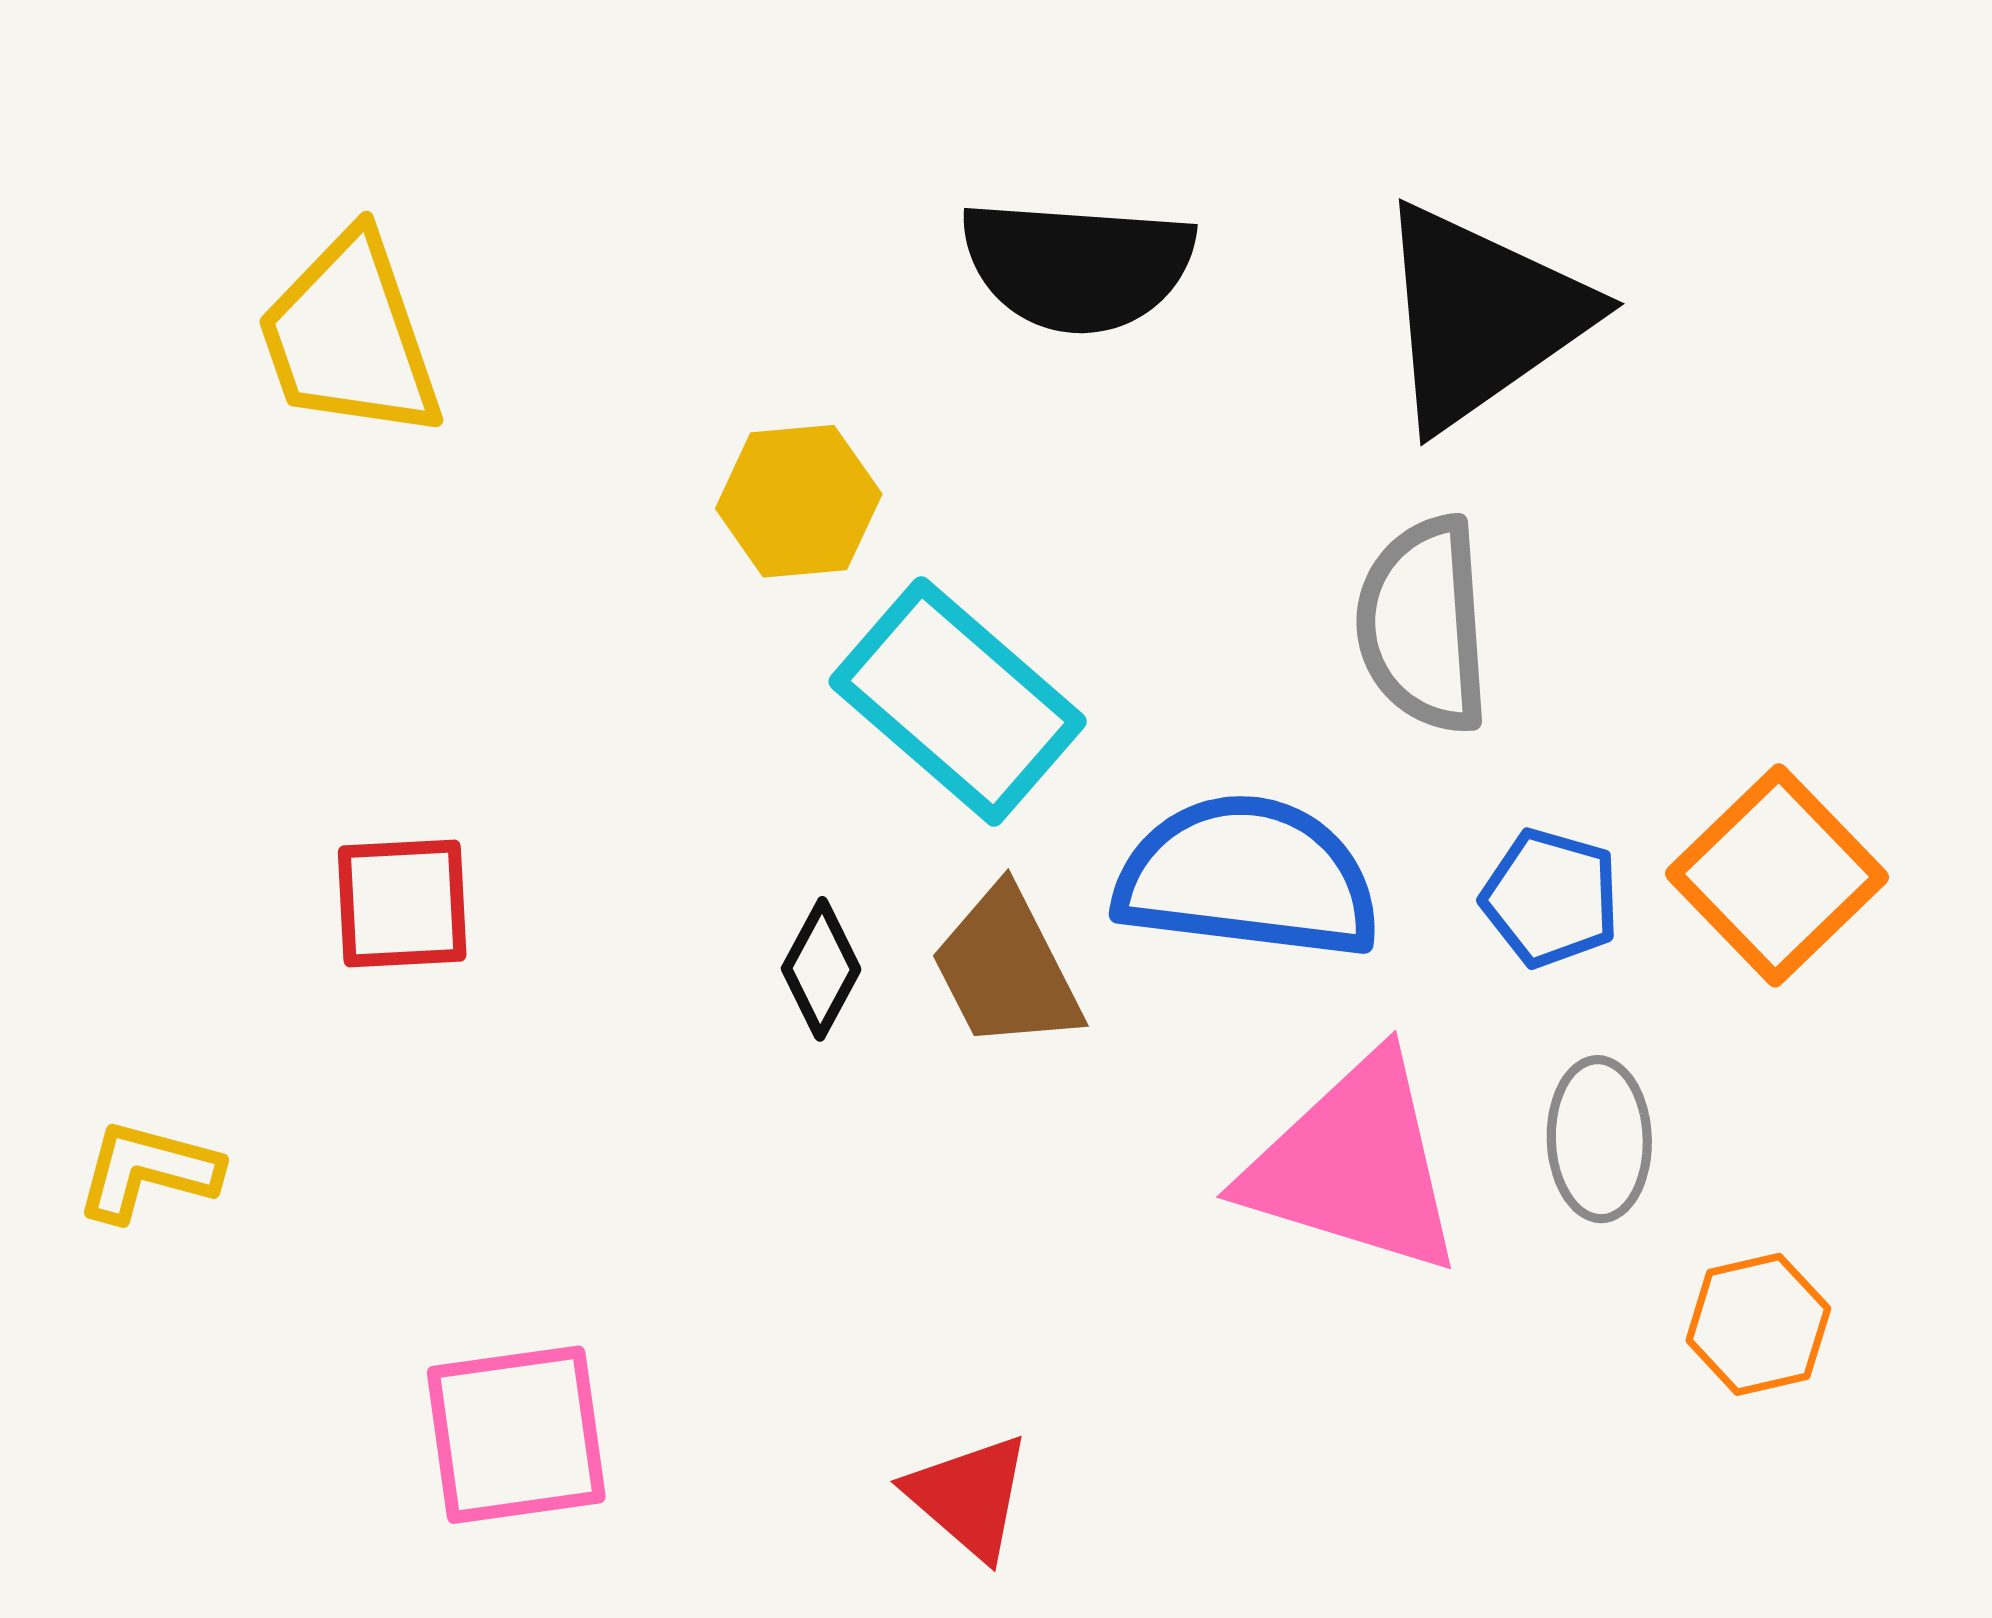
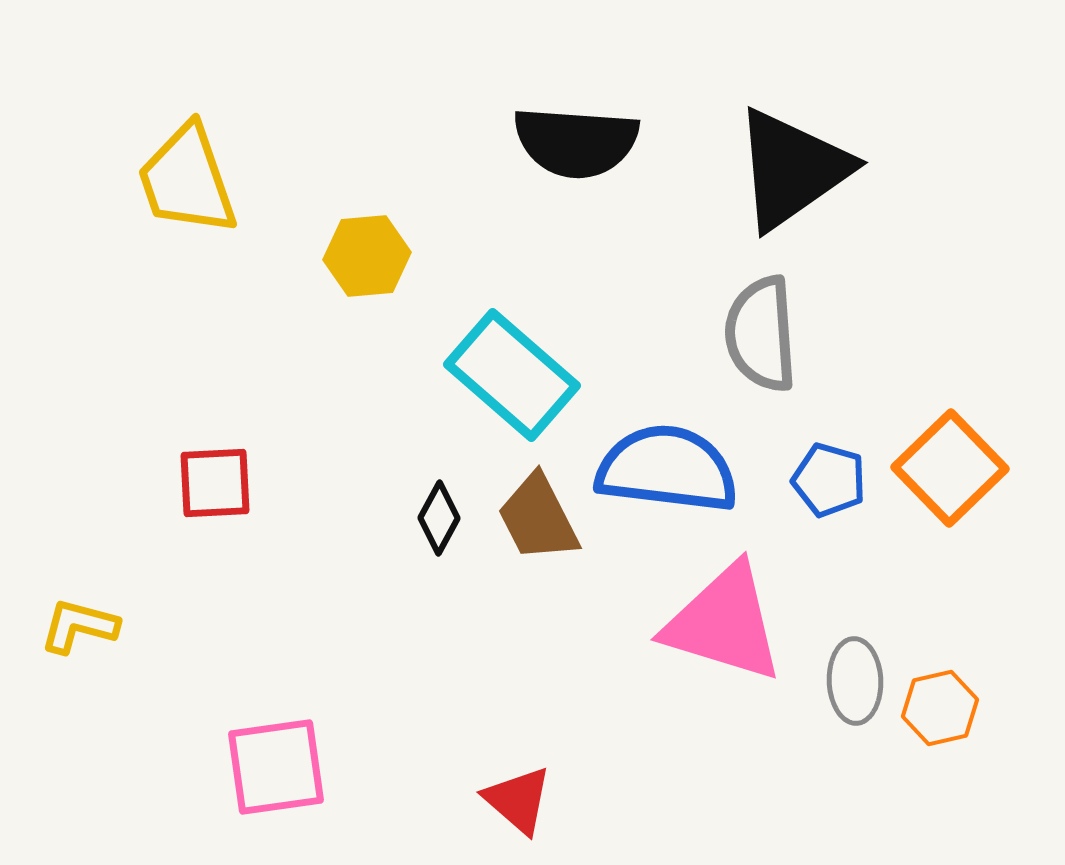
yellow hexagon: (799, 501) -> (367, 256), moved
gray ellipse: (1599, 1139) -> (855, 681), moved

